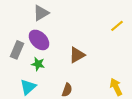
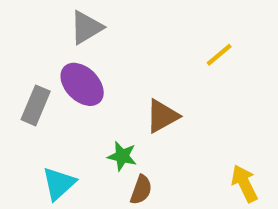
yellow line: (117, 26) -> (219, 55), moved
green star: (38, 64) -> (122, 156), moved

